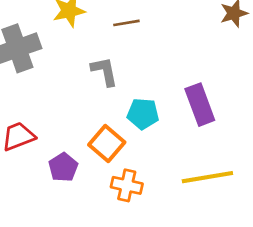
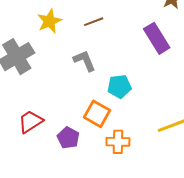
purple rectangle: (200, 105) -> (157, 38), moved

